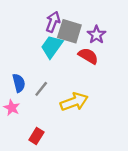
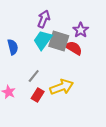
gray square: (69, 31) -> (59, 41), moved
blue semicircle: (19, 83) -> (13, 47), moved
red rectangle: (36, 136) -> (38, 95), moved

